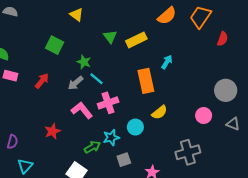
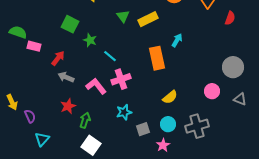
green star: (84, 62) -> (90, 40), moved
pink rectangle: (10, 76) -> (34, 46), moved
gray arrow: (76, 83) -> (66, 77), moved, turned 63
yellow semicircle: (160, 112) -> (170, 97), moved
cyan circle: (135, 127) -> (168, 124), moved
purple semicircle: (13, 142) -> (30, 116), turned -40
green arrow: (92, 147) -> (85, 120), moved, turned -42
gray square: (124, 160) -> (143, 129), moved

